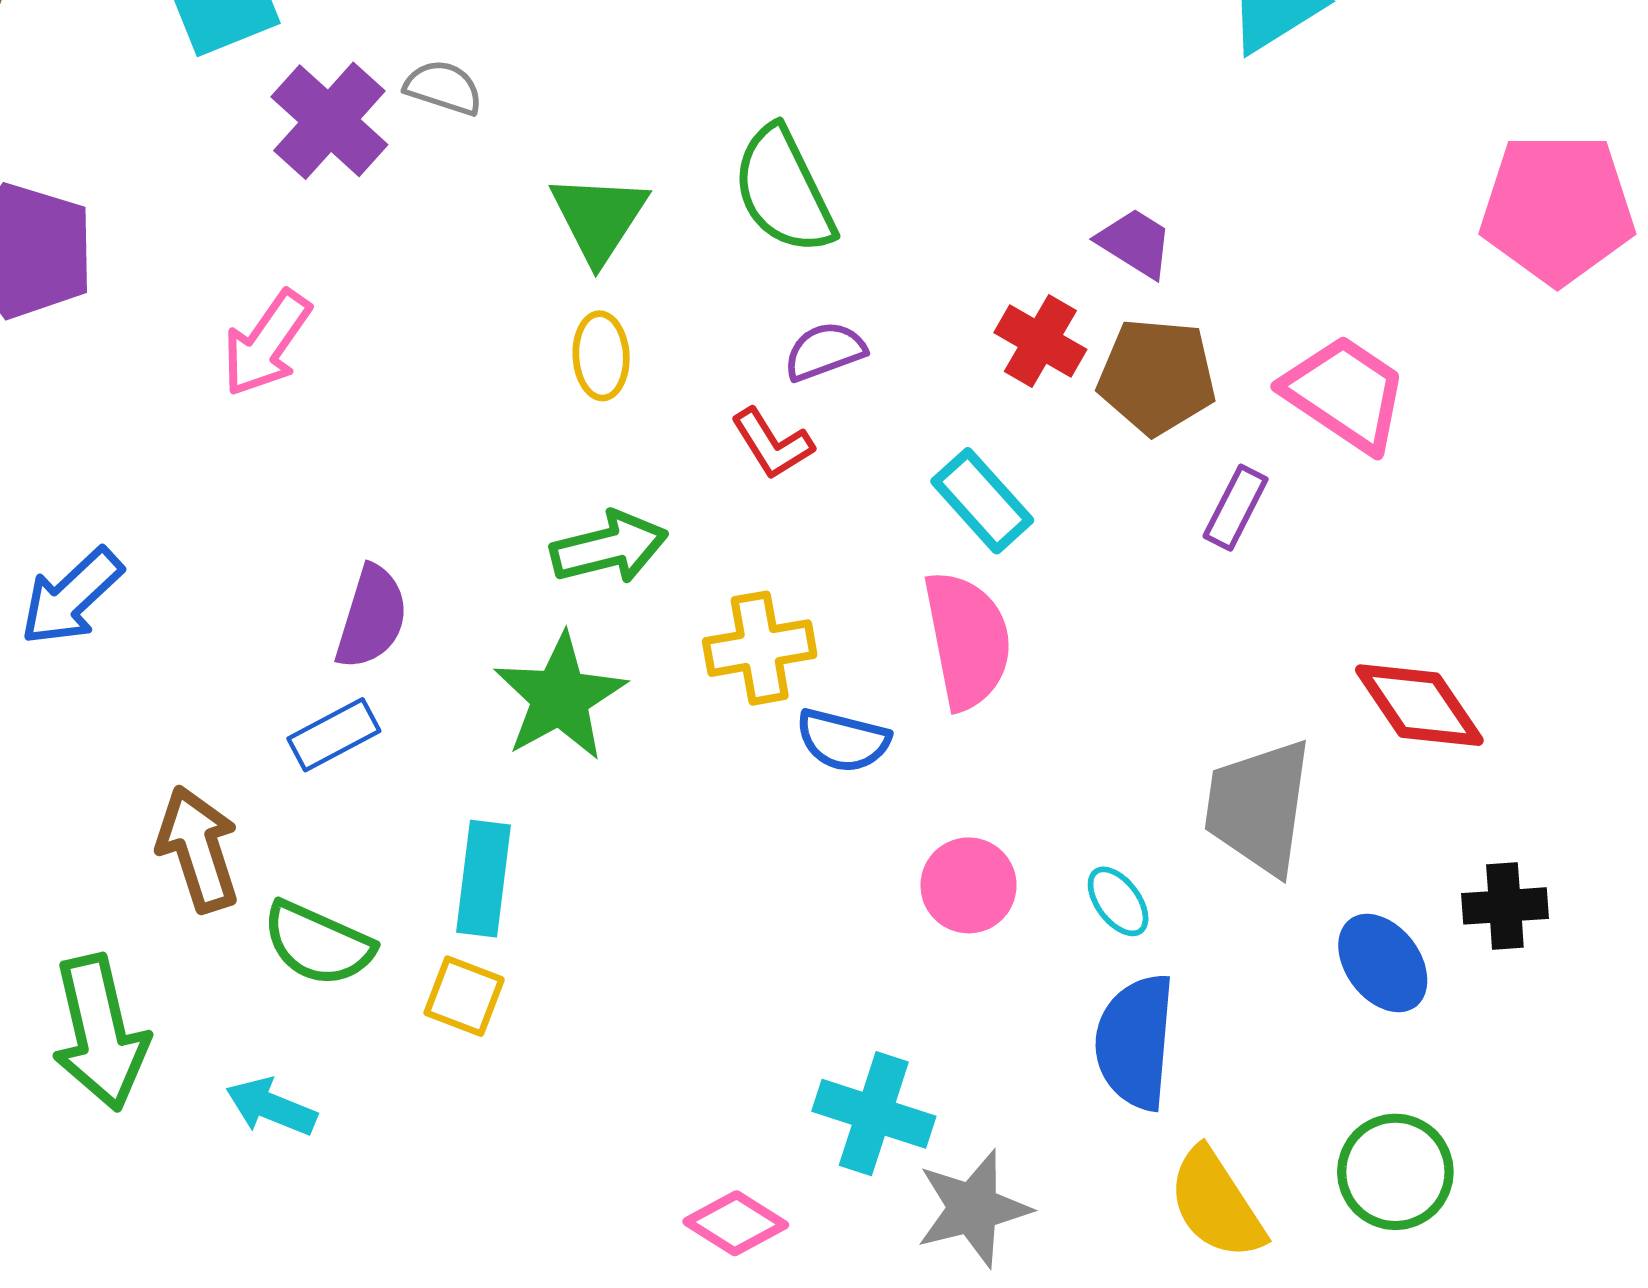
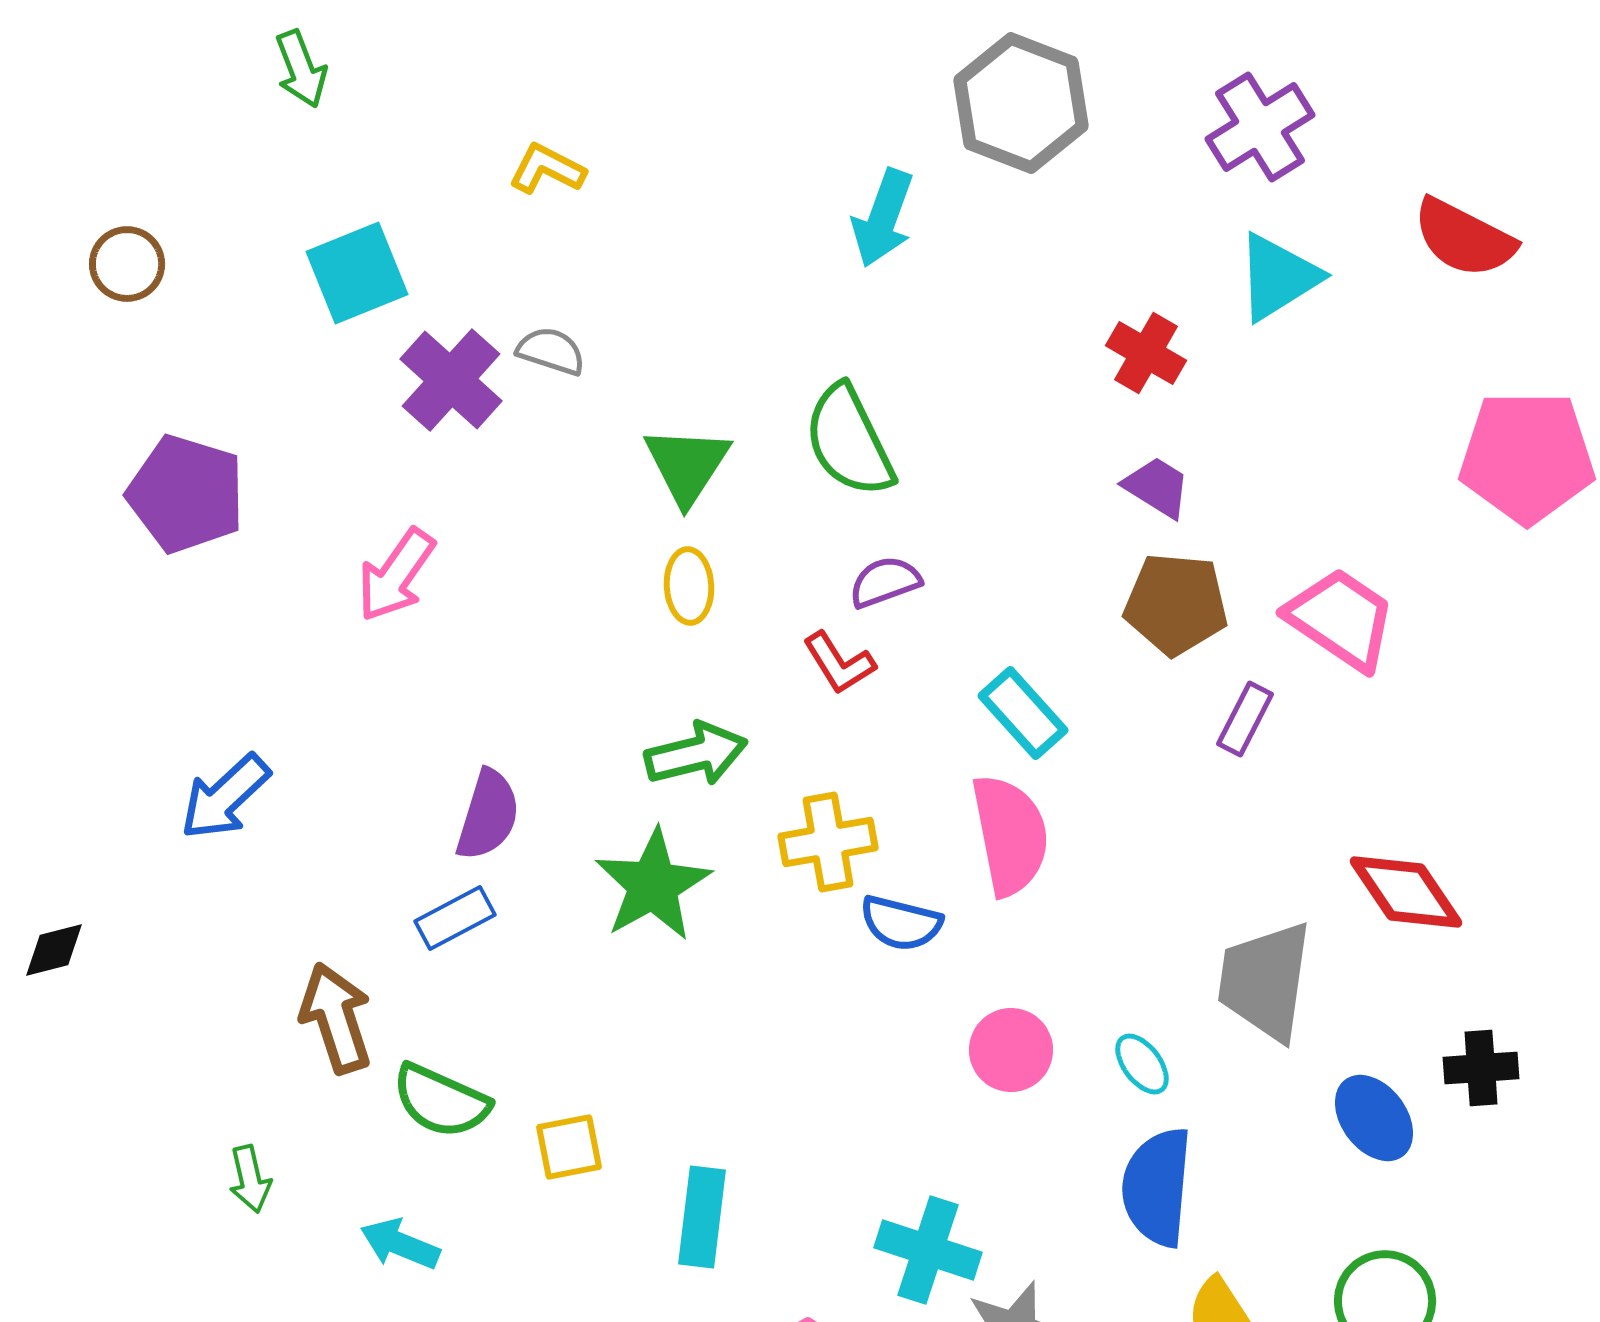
red cross: (1040, 341) -> (1146, 353), moved
cyan rectangle: (483, 879) -> (702, 1217), moved
yellow square: (464, 996) -> (569, 1147), turned -32
green arrow: (100, 1033) -> (250, 1179), size x0.5

